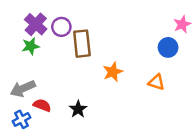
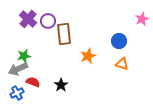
green star: (31, 46) -> (24, 56), moved
blue circle: (168, 47) -> (119, 41), moved

